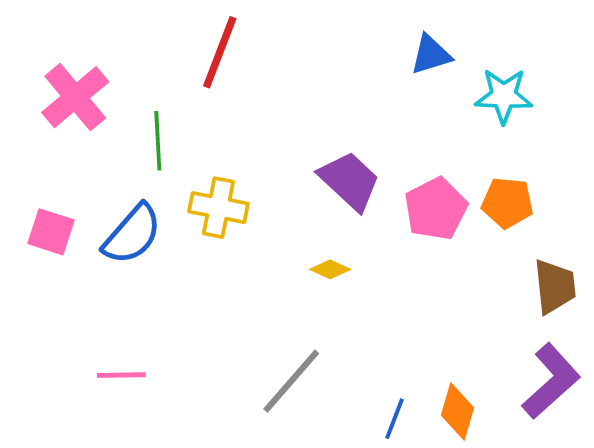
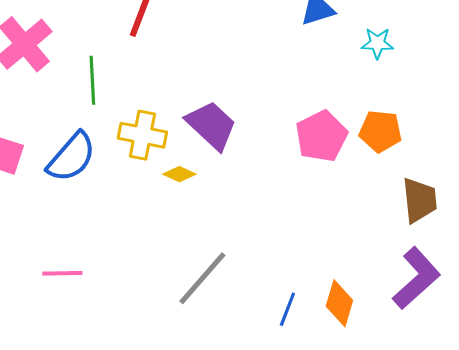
cyan star: (504, 96) -> (377, 43), size x0.7
purple trapezoid: (350, 181) -> (211, 125), moved
yellow diamond: (330, 269) -> (179, 174), moved

